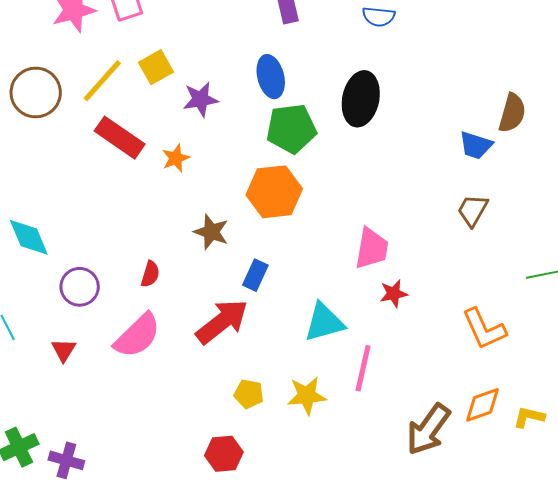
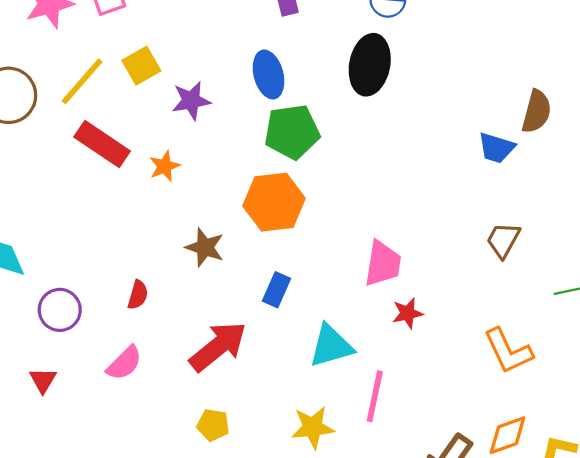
black ellipse: (361, 99) -> (370, 65), moved
brown trapezoid: (473, 210) -> (503, 240), moved
blue rectangle: (255, 275) -> (277, 290), moved
pink semicircle: (137, 336) -> (124, 363), size x0.7
yellow pentagon: (249, 394) -> (213, 425), moved

